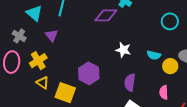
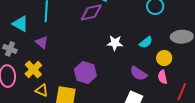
cyan semicircle: (154, 55) -> (146, 42), turned -40
yellow circle: (170, 66) -> (164, 58), moved
purple semicircle: (130, 82) -> (138, 74), moved, turned -54

